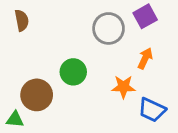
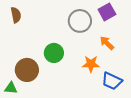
orange arrow: (145, 58) -> (107, 43), turned -70

